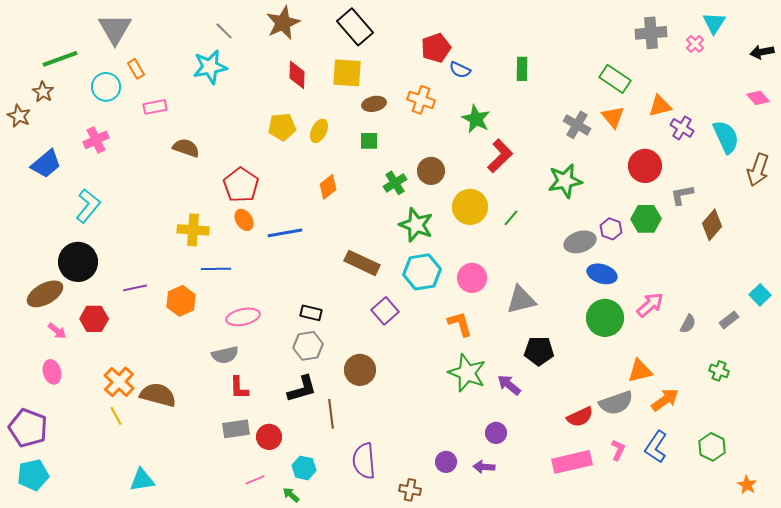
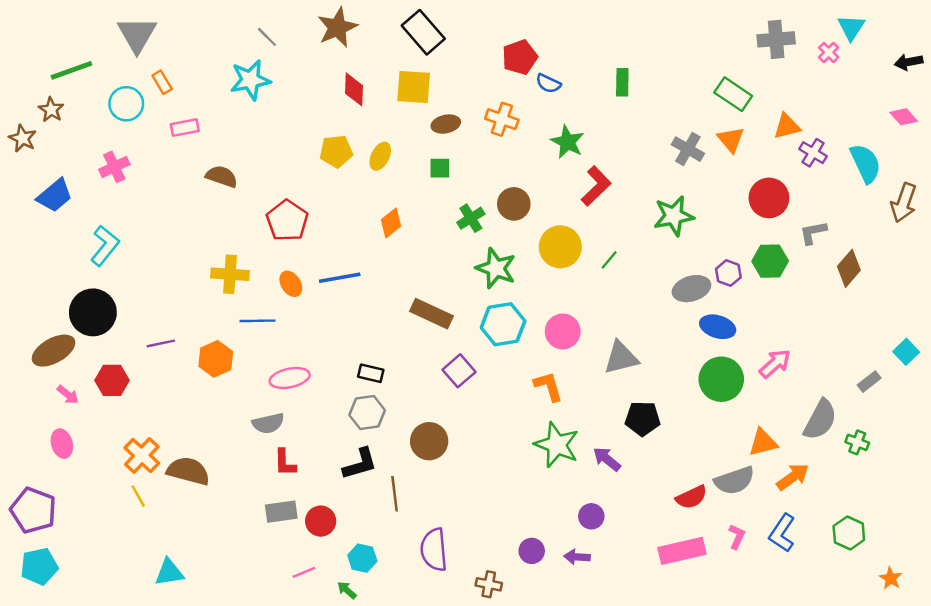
orange ellipse: (244, 220) -> (291, 284), moved
gray semicircle: (688, 324) -> (820, 420), moved, size x1.8

